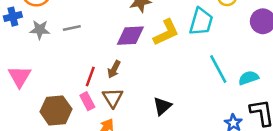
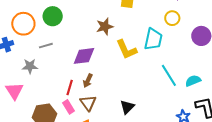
gray line: (72, 28) -> (46, 46), moved
gray star: (40, 30) -> (30, 66), moved
yellow L-shape: (166, 32) -> (126, 49), turned 95
purple diamond: (130, 36) -> (84, 56), moved

